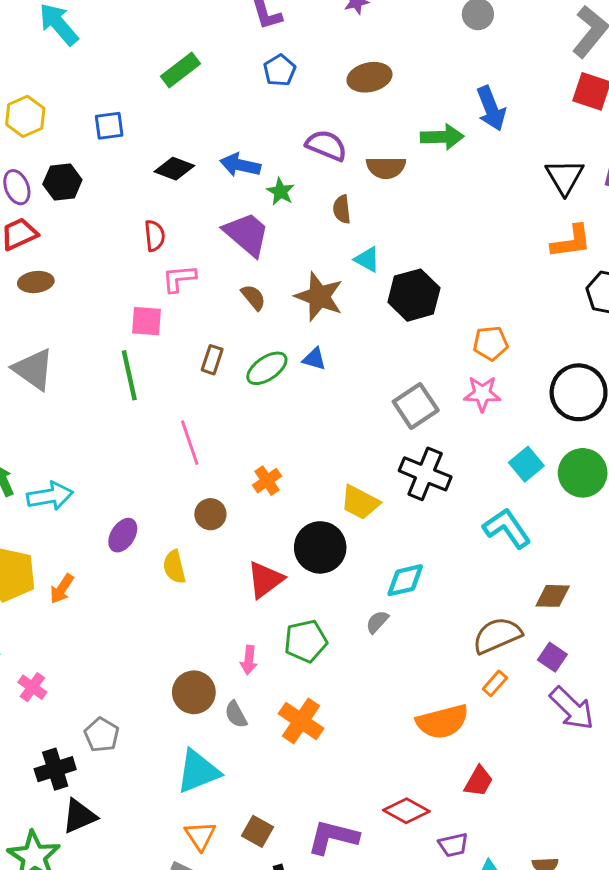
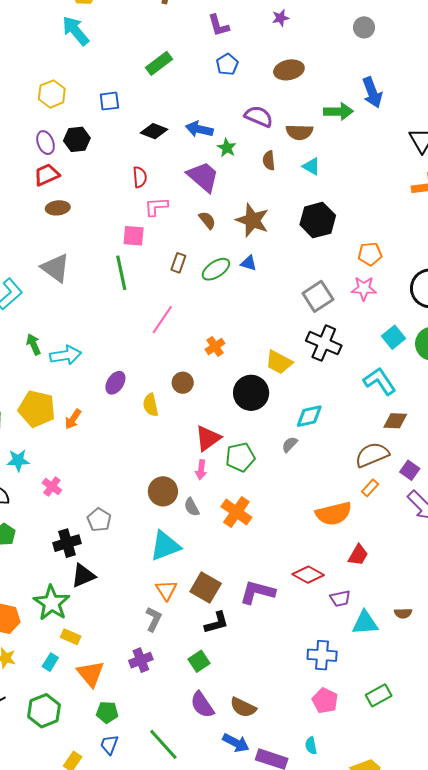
cyan triangle: (367, 259) -> (311, 166), moved
pink line: (190, 443) -> (162, 320), turned 52
brown circle: (210, 514) -> (183, 383), moved
red triangle: (265, 580) -> (208, 438), moved
brown diamond: (553, 596) -> (395, 421), moved
brown square: (258, 831) -> (206, 588), size x1.4

